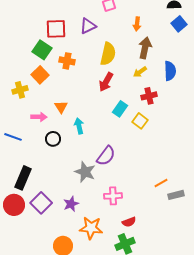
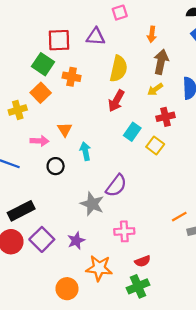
purple triangle: (88, 26) -> (96, 37), turned 30
black rectangle: (23, 178) -> (21, 211), turned 40

